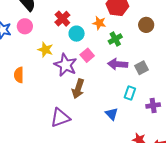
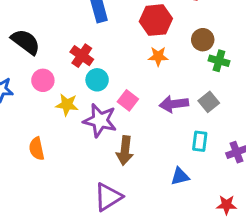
orange star: (99, 23) -> (158, 56), moved
pink circle: (25, 26) -> (43, 80), moved
cyan circle: (77, 34) -> (97, 80), moved
green cross: (115, 39) -> (219, 61), moved, turned -32
blue triangle: (112, 114) -> (180, 176), turned -48

